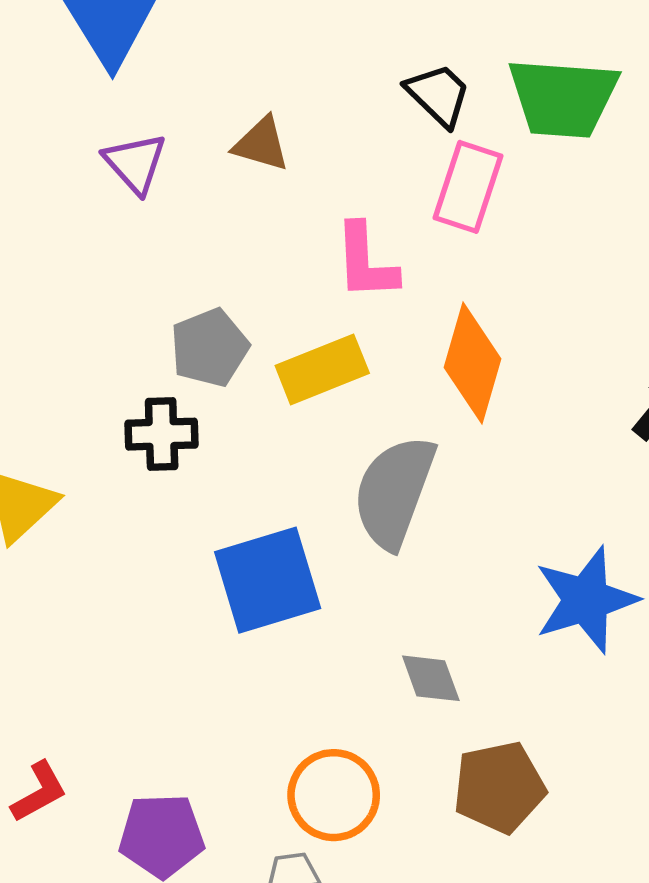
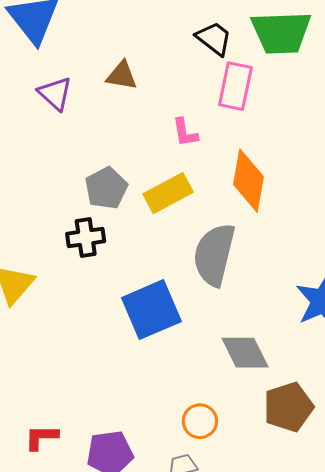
pink L-shape: (366, 262) -> (185, 133), size x0.7
gray diamond: (431, 678) -> (245, 353), size x1.4
red L-shape: (39, 792) -> (41, 437), turned -144
orange circle: (334, 795) -> (200, 421), size x0.7

